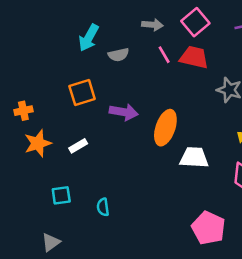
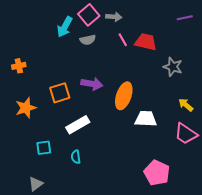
pink square: (195, 22) -> (89, 15), moved
orange square: (82, 92) -> (60, 93), moved
orange cross: (23, 111) -> (19, 66), moved
white rectangle: (78, 146) -> (78, 125), moved, size x1.6

